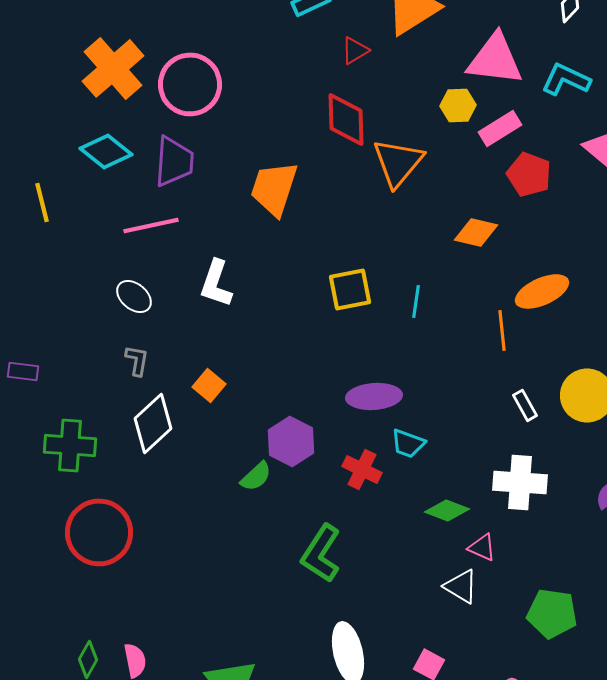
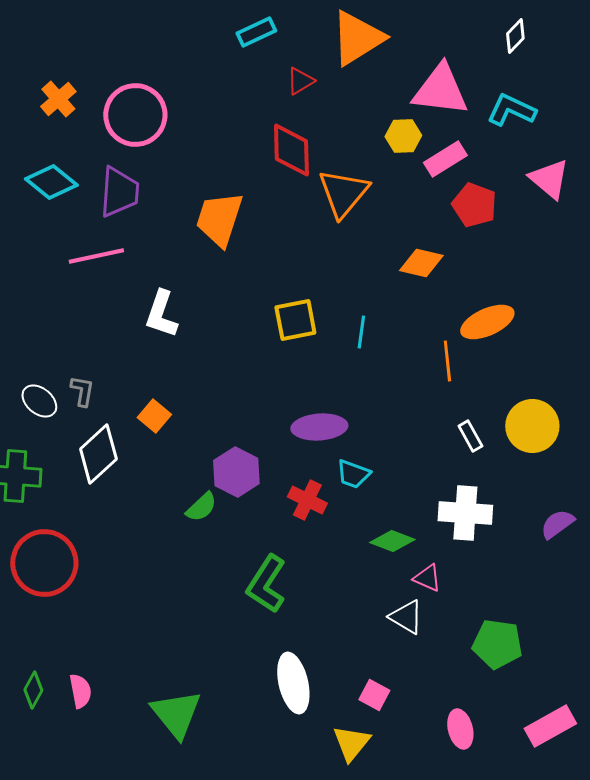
orange cross: (113, 68) -> (58, 99), size x0.6
white ellipse: (134, 296) -> (39, 401), moved

